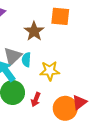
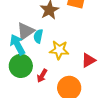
red triangle: (79, 102) -> (88, 60), moved

